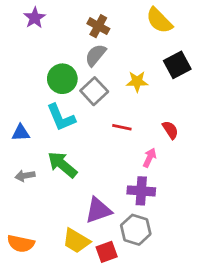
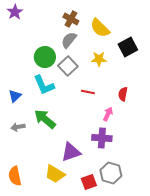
purple star: (35, 18) -> (15, 12), moved
yellow semicircle: (159, 21) -> (100, 28), moved
red semicircle: (170, 130) -> (123, 94), turned -136
blue triangle: (21, 133) -> (15, 96), turned -40
gray hexagon: (136, 230) -> (111, 173), moved
orange semicircle: (21, 244) -> (15, 176), turned 66
red square: (107, 252) -> (89, 182), moved

